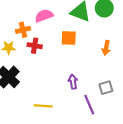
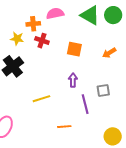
orange square: (69, 38) -> (74, 49), moved
orange arrow: (106, 48) -> (109, 53), turned 40
yellow line: (43, 106) -> (41, 99), turned -30

